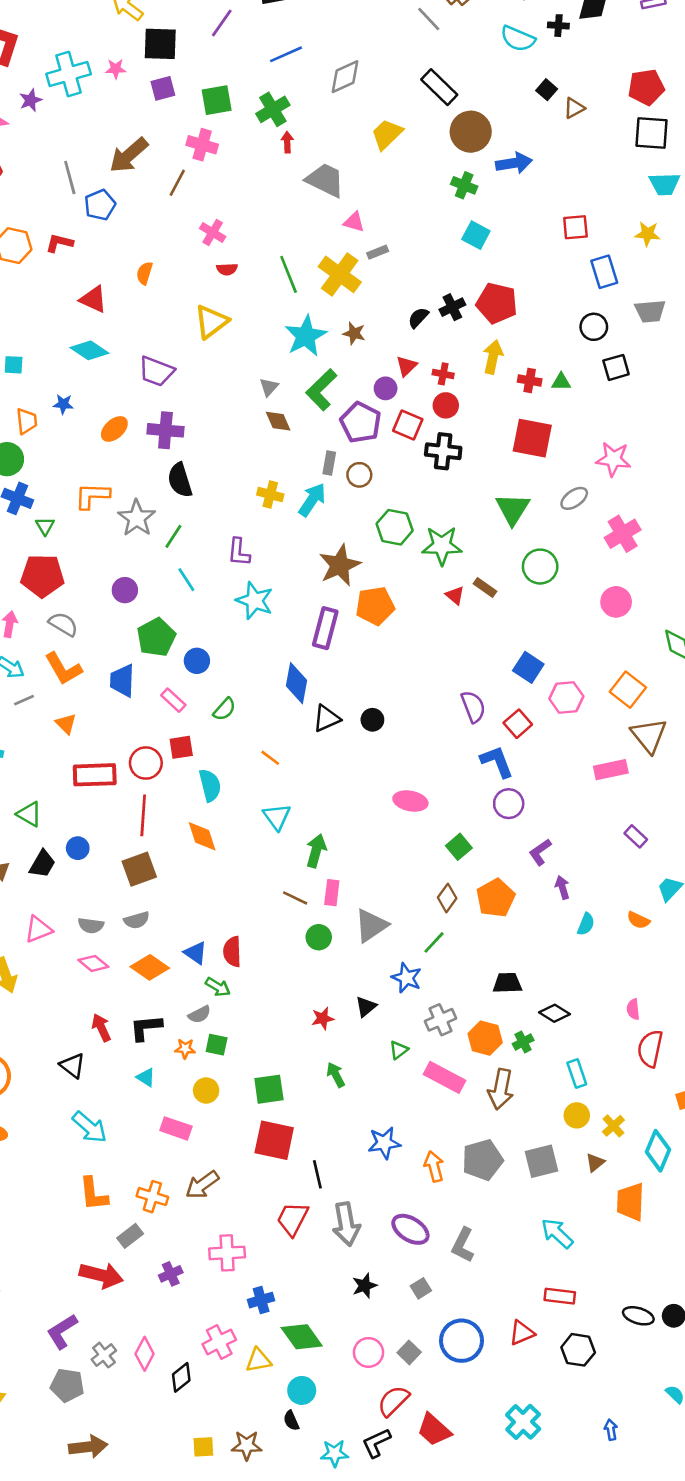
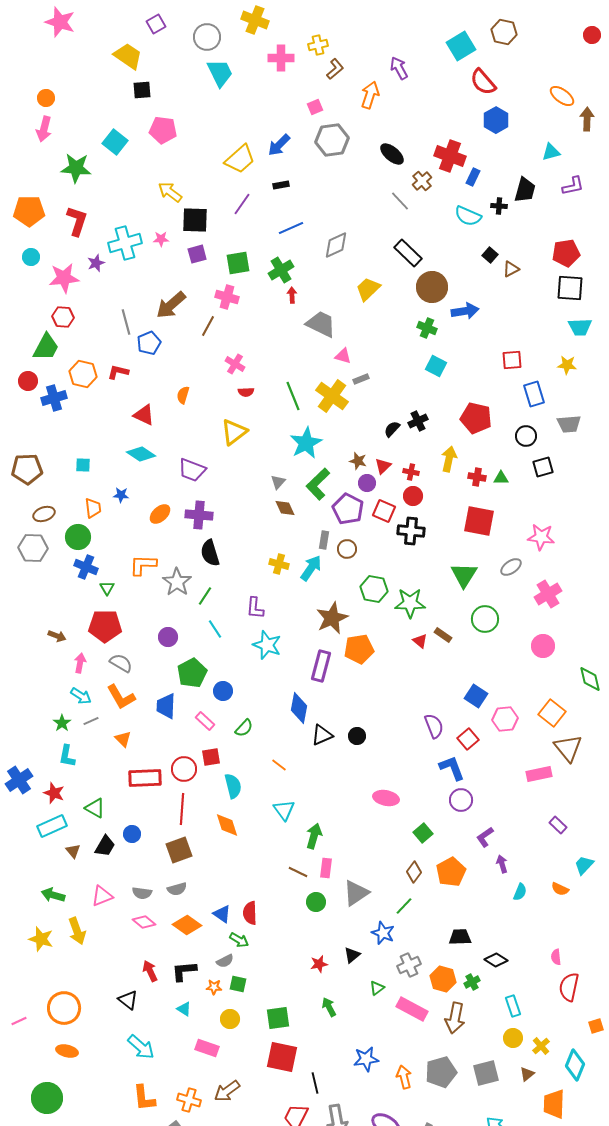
red pentagon: (497, 303) -> (476, 418), moved
brown star: (354, 333) -> (358, 461), moved

